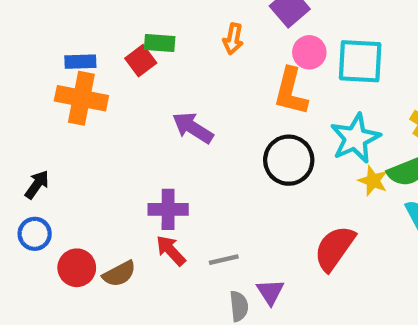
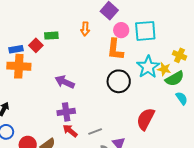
red square: (141, 61) -> (36, 45), moved
purple arrow: (193, 128) -> (65, 82), moved
yellow star: (373, 181) -> (164, 69), moved

